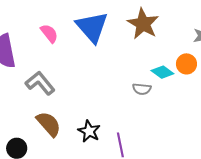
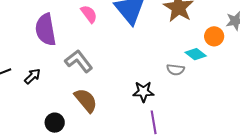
orange circle: (186, 64) -> (214, 36), moved
black star: (89, 131) -> (143, 92), moved, turned -30

